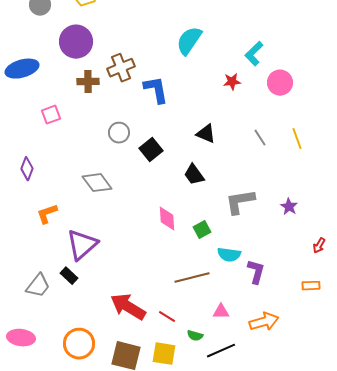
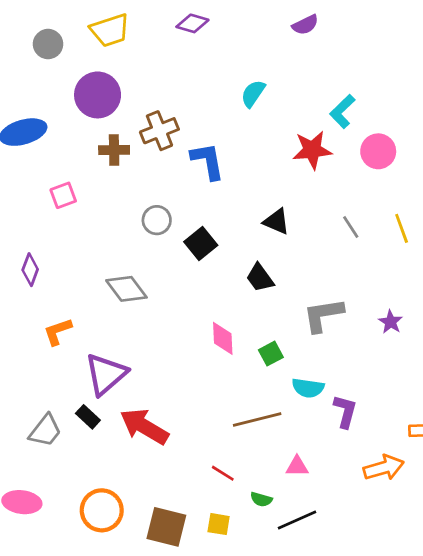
cyan semicircle: (189, 41) -> (253, 94), size x0.7
red star: (232, 82) -> (312, 150), size x1.6
red arrow: (128, 307) -> (144, 426), moved
orange arrow: (264, 322) -> (384, 468), moved
yellow square: (164, 354) -> (219, 524), size x0.7

